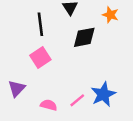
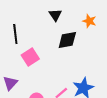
black line: (40, 24) -> (15, 34), moved

